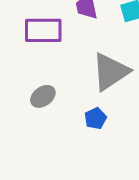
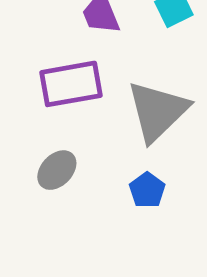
purple rectangle: (43, 30) -> (71, 84), moved

